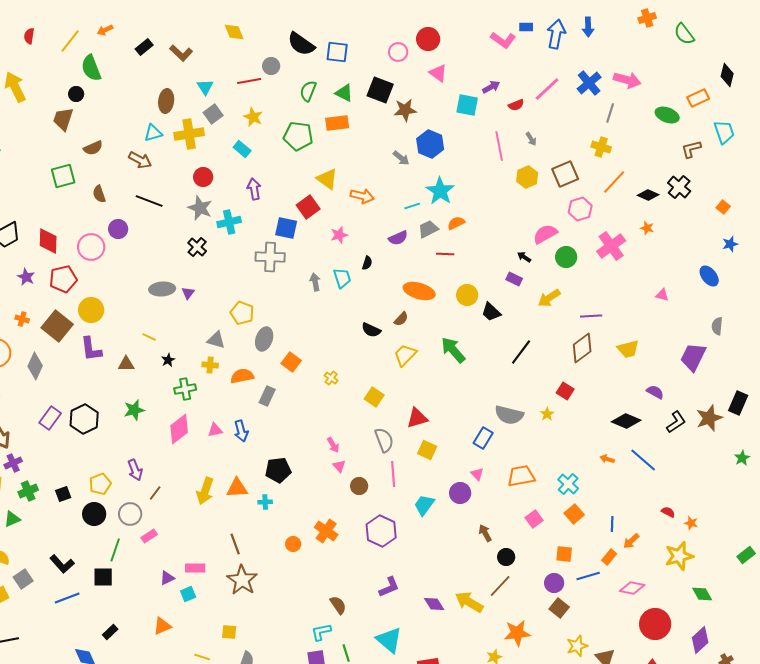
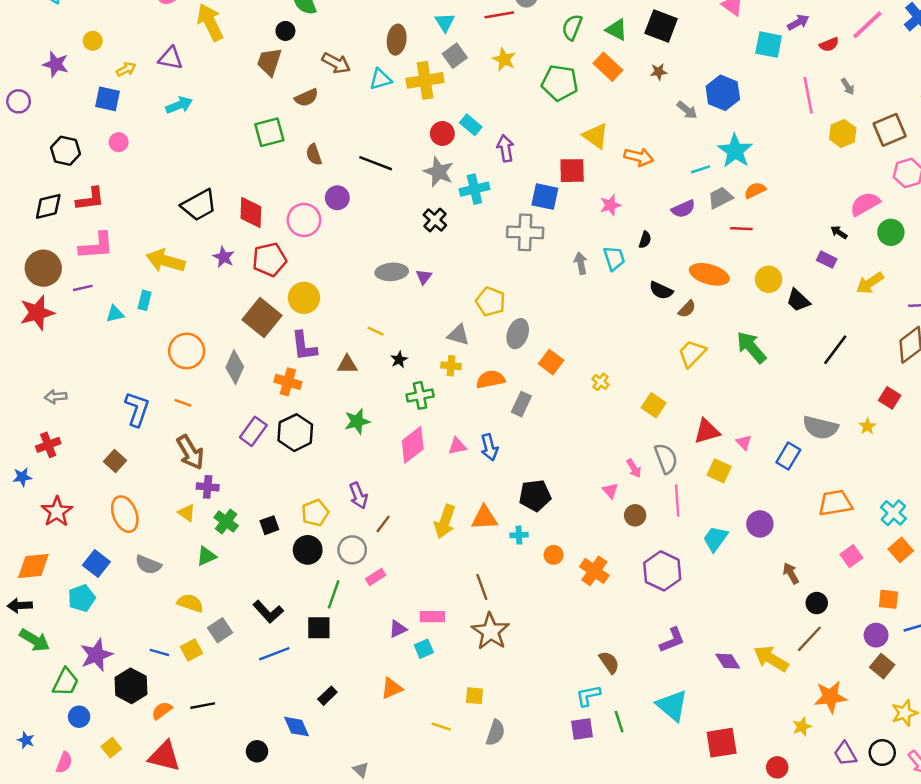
brown star: (405, 110) -> (659, 72), moved, size x0.6
orange rectangle: (337, 123) -> (608, 67), turned 50
cyan rectangle: (242, 149) -> (471, 125), moved
brown arrow: (140, 160) -> (336, 63), moved
red square: (308, 207) -> (572, 171), turned 35
orange cross: (22, 319) -> (288, 382), moved, size x1.5
black semicircle: (371, 330) -> (661, 290), moved
pink arrow: (333, 445) -> (634, 468), moved
purple cross: (13, 463) -> (208, 487), turned 30
pink triangle: (477, 474) -> (744, 442), moved
green cross: (28, 491) -> (226, 521), turned -30
orange circle: (293, 544) -> (554, 555), moved

